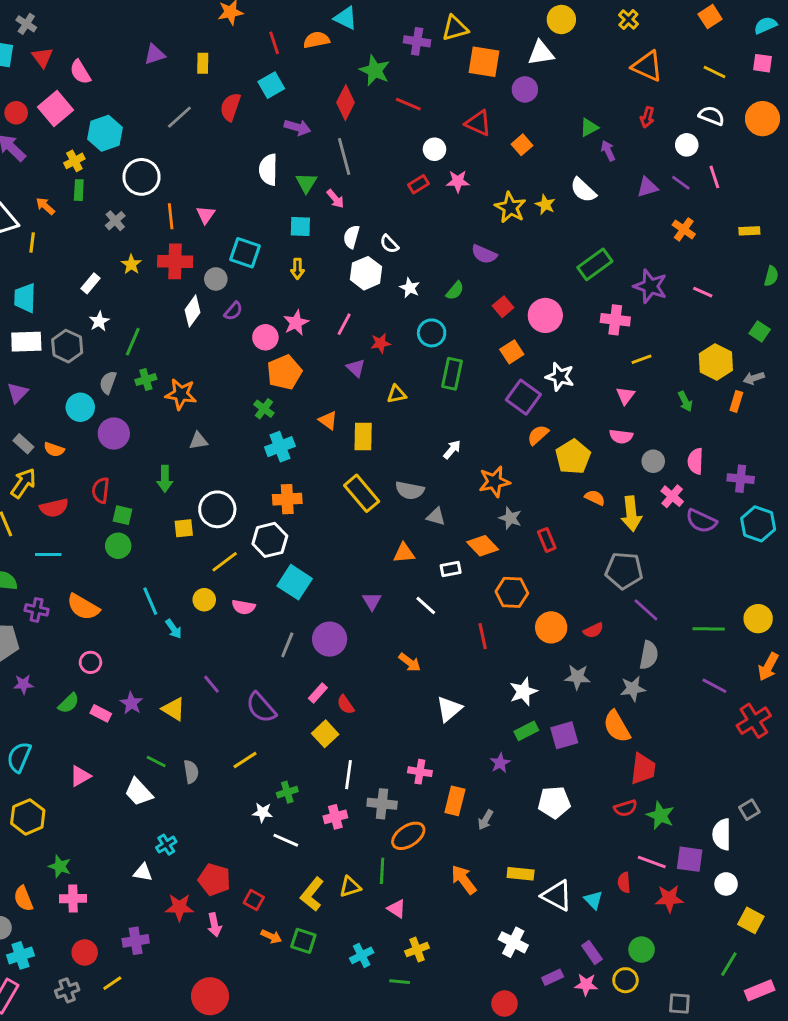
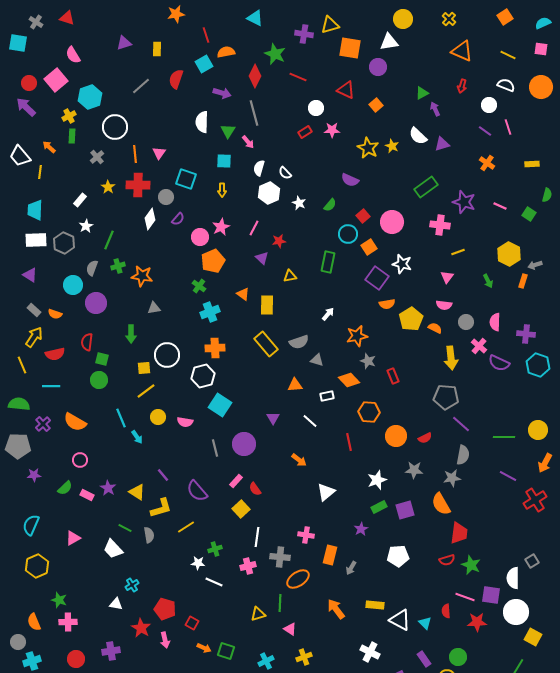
orange semicircle: (316, 40) -> (226, 52), moved
red triangle: (42, 57) -> (67, 18), moved, turned -35
purple triangle: (647, 187) -> (442, 144), moved
green square: (760, 331) -> (529, 214), moved
cyan circle: (432, 333) -> (348, 234), moved
purple triangle: (18, 393) -> (30, 275), turned -42
orange semicircle: (538, 435) -> (387, 304), turned -147
gray semicircle: (410, 490) -> (299, 342), turned -30
orange semicircle: (595, 498) -> (435, 328), moved
yellow line: (225, 562) -> (146, 391), moved
purple cross: (37, 610) -> (43, 424), turned 35
gray line: (287, 645) -> (215, 448), turned -36
white circle: (726, 884) -> (516, 612), size x1.6
yellow L-shape: (312, 894) -> (161, 508), moved, turned -145
red star: (179, 907) -> (141, 628), turned 30

